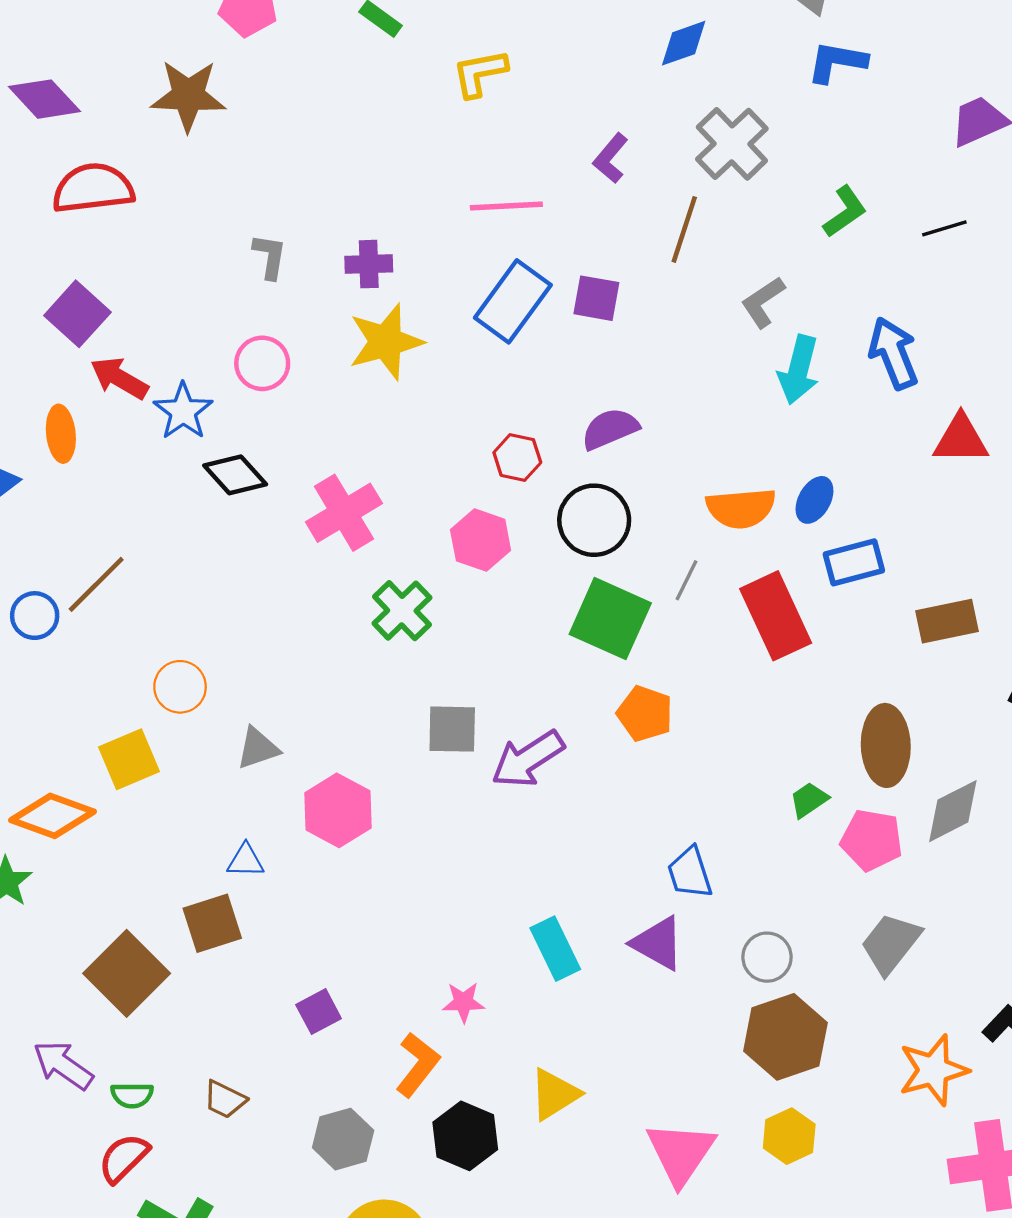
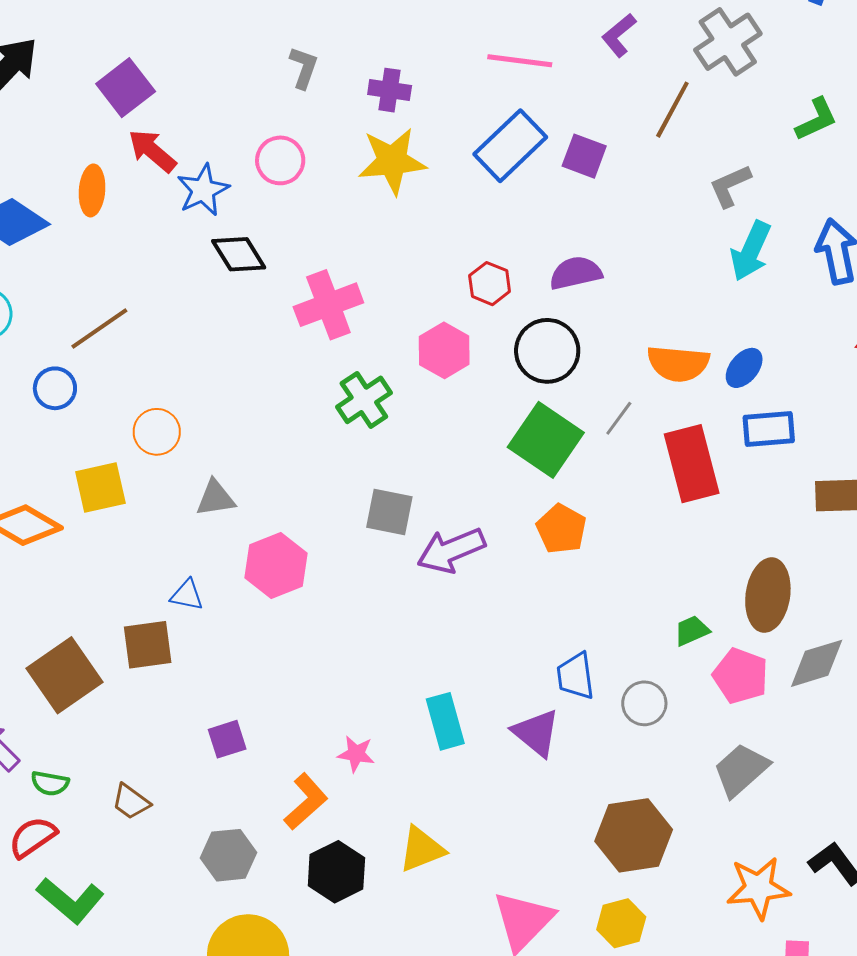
blue circle: (35, 616) -> (55, 388), moved
gray circle: (767, 957) -> (644, 703), moved

